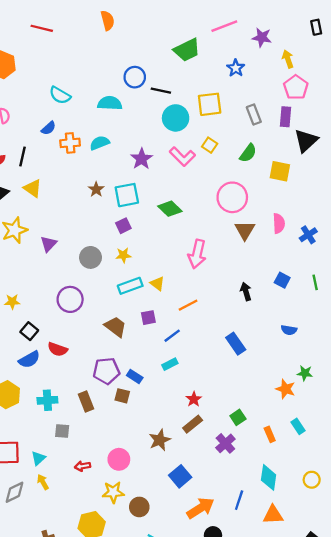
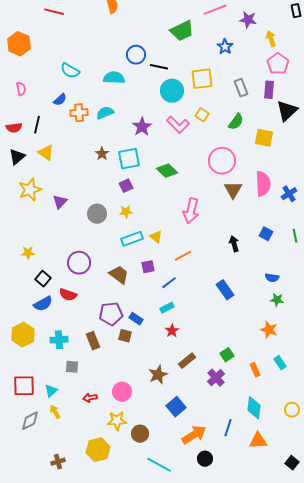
pink semicircle: (279, 223) -> (263, 184), size x1.4
purple circle: (70, 299) -> (79, 263), moved
green star: (305, 373) -> (277, 300), moved
red star: (194, 399) -> (172, 331), moved

